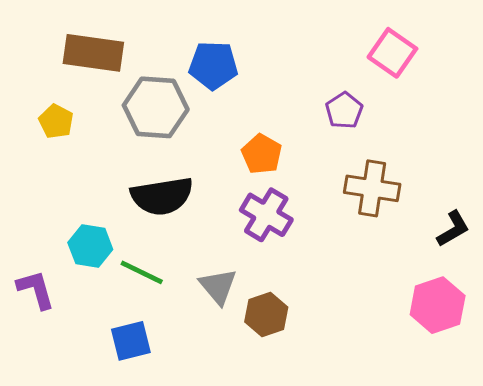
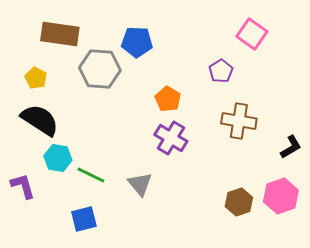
black semicircle: (162, 196) -> (40, 120), moved, turned -138
brown hexagon: (266, 314) -> (239, 202), moved

